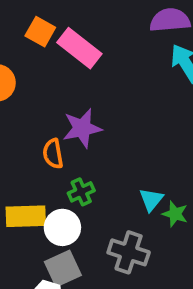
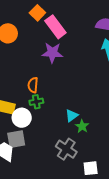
purple star: (82, 128) -> (52, 53), moved
orange semicircle: (53, 154) -> (33, 85), moved
gray cross: (129, 252) -> (66, 149), moved

